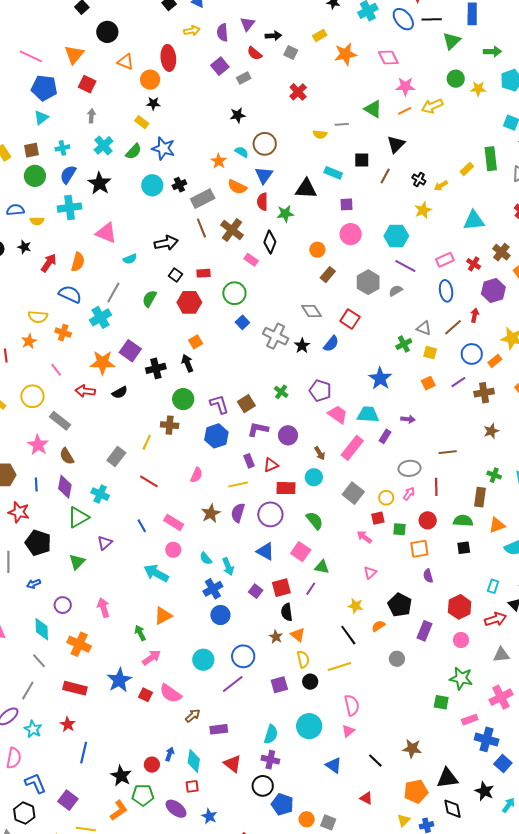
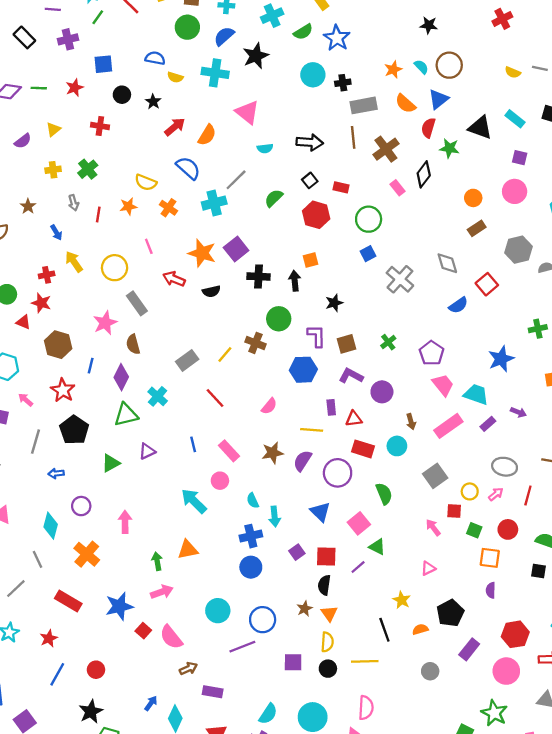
black star: (302, 346) -> (334, 303), moved
pink circle: (461, 640) -> (506, 671), size x1.5
red circle: (152, 765) -> (96, 670), moved

